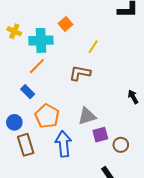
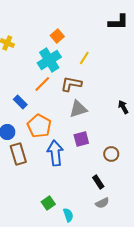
cyan cross: (41, 40) -> (49, 60), moved, turned -30
orange line: (37, 66) -> (42, 84), moved
gray triangle: (87, 116) -> (78, 109), moved
purple square: (100, 135) -> (81, 139), moved

